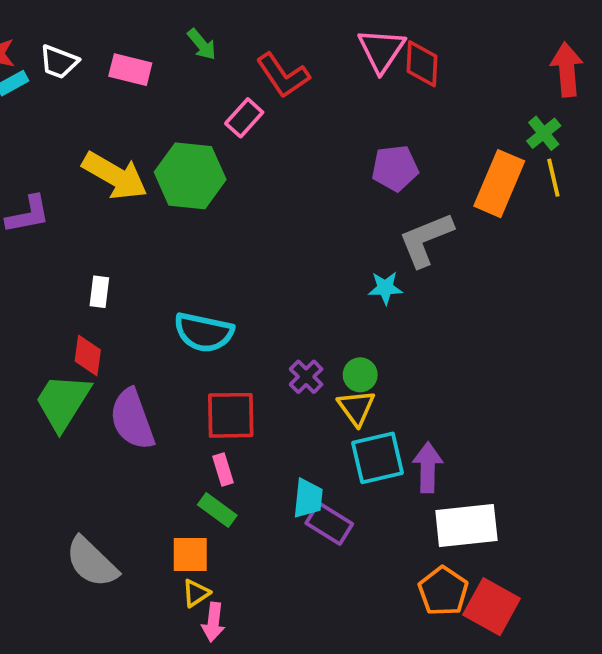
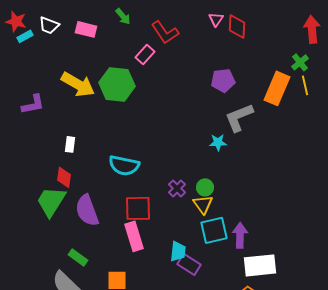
pink triangle: (381, 50) -> (216, 19), size x0.6
pink rectangle: (223, 469) -> (134, 236), size x1.8
green rectangle: (217, 510) -> (78, 257), moved

